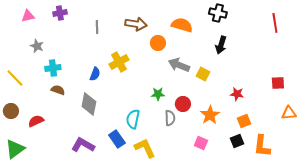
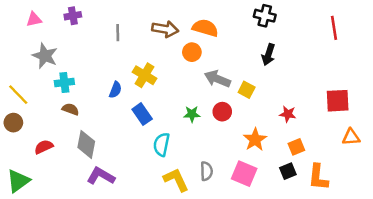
orange semicircle: (182, 25) -> (205, 28), moved
gray star: (37, 46) -> (45, 56), size x1.5
yellow cross: (119, 62) -> (145, 75), turned -30
red square: (278, 83) -> (338, 101), size x1.5
gray diamond: (89, 104) -> (86, 144), moved
red circle: (183, 104) -> (222, 112), moved
brown circle: (11, 111) -> (13, 123), moved
gray semicircle: (170, 118) -> (206, 171), moved
blue rectangle: (117, 139) -> (142, 114), moved
pink square: (201, 143) -> (244, 174), size x1.5

